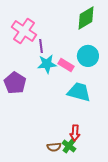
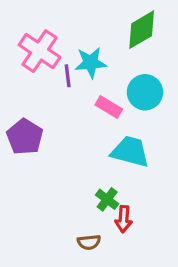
cyan star: (47, 64) -> (91, 63), moved
green cross: (69, 146) -> (107, 199), moved

